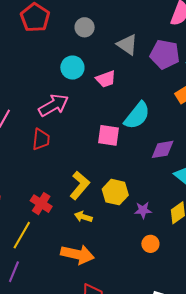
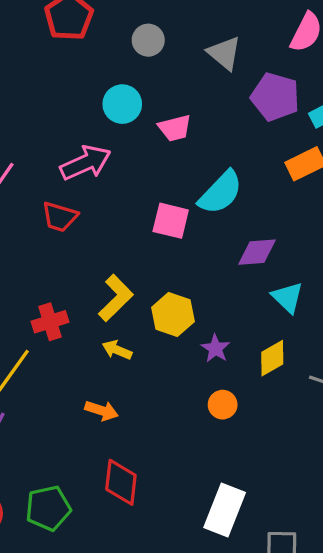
gray triangle: (127, 45) -> (224, 53), moved
red trapezoid: (41, 139) -> (60, 217), turned 95
red cross: (41, 204) -> (50, 322), turned 35
purple star: (143, 210) -> (216, 348), turned 30
orange arrow: (77, 254) -> (102, 411), size x0.6

